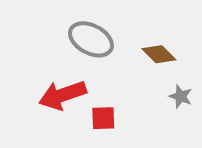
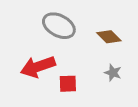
gray star: (181, 96) -> (113, 73), moved

